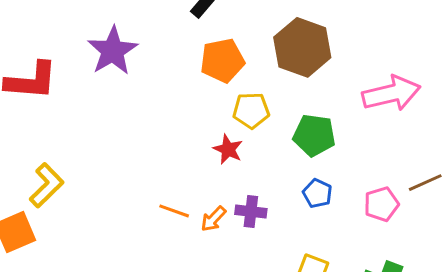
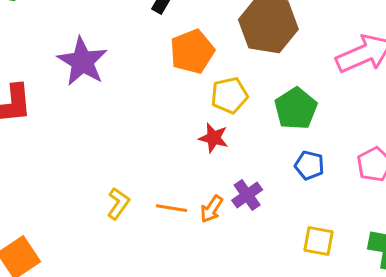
green pentagon: (314, 135) -> (296, 109), turned -30
yellow L-shape: (47, 185) -> (118, 204), moved, size x0.7
purple cross: (251, 212) -> (247, 195), turned -32

